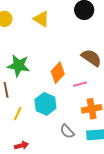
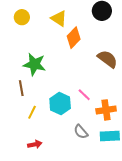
orange diamond: (58, 73) -> (74, 38), moved
pink line: (80, 84) -> (84, 95), moved, turned 56

